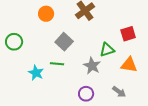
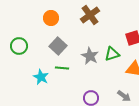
gray square: (64, 42) -> (58, 46), moved
gray star: (92, 66) -> (90, 56), moved

